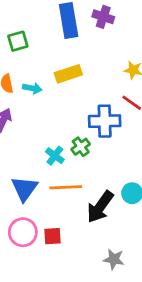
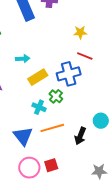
yellow rectangle: (68, 74) -> (38, 77), moved
cyan arrow: (32, 88) -> (23, 59), moved
black arrow: (100, 207) -> (80, 136), size x0.7

